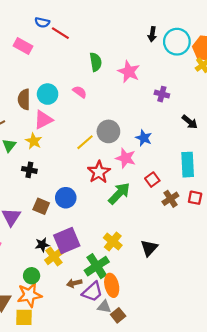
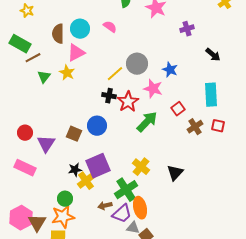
purple cross: (162, 94) -> (187, 29), turned -32
black cross: (29, 170) -> (109, 96), moved

